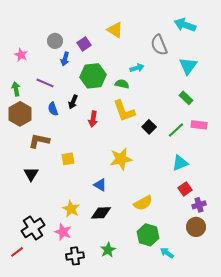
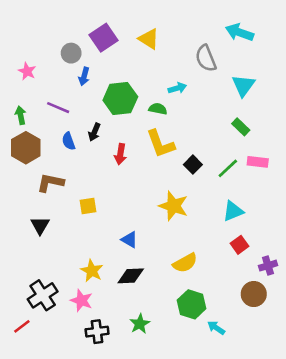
purple square: (84, 44) -> (103, 38), moved, size x1.5
yellow star: (121, 159) -> (173, 206), moved, turned 30
purple cross: (199, 205) -> (268, 266), moved

